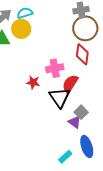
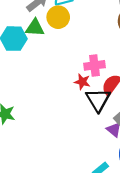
red star: (33, 82) -> (82, 82), moved

